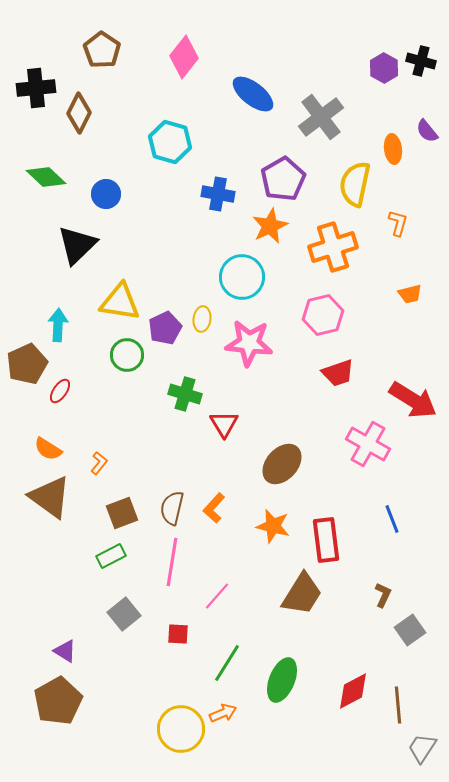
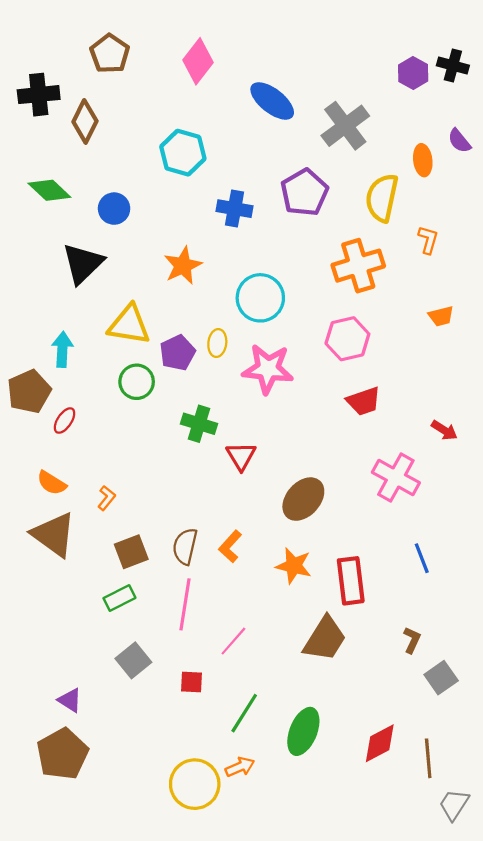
orange star: (270, 226) -> (183, 266), moved
red arrow: (413, 400) -> (444, 430), size x0.5

